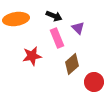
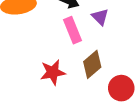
red star: (32, 56) -> (53, 72), moved

